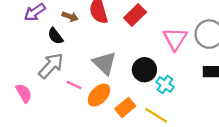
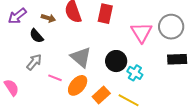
red rectangle: (135, 15) -> (105, 14), turned -30
gray arrow: (51, 66) -> (34, 62), size x0.7

